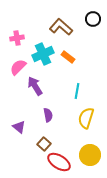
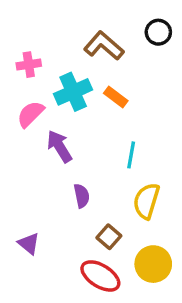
purple triangle: (19, 127) -> (29, 244), moved
brown square: (44, 144) -> (109, 237), moved

